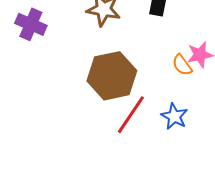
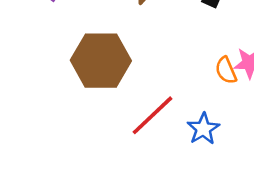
brown hexagon: (112, 76) -> (101, 61), moved

